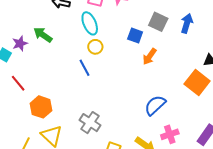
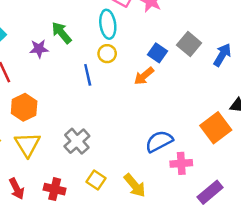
green arrow: (43, 35) -> (61, 33), moved
purple star: (20, 43) -> (39, 49), moved
orange arrow: (150, 57) -> (144, 76), moved
pink cross: (170, 134) -> (181, 163), moved

